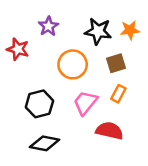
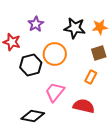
brown square: (116, 63) -> (99, 53), moved
pink trapezoid: (85, 103) -> (55, 92), moved
black hexagon: (39, 104) -> (31, 65), moved

